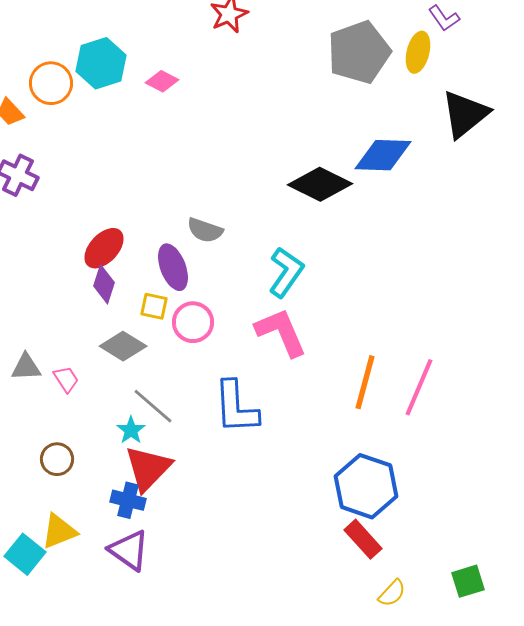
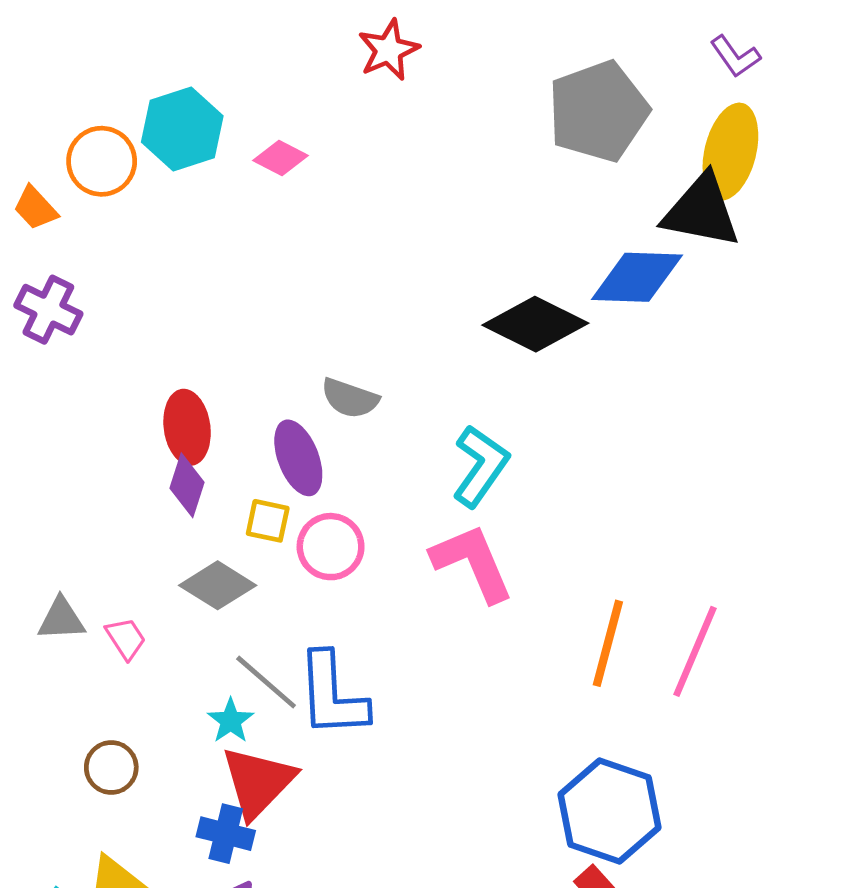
yellow ellipse: (418, 52) -> (730, 152), moved, size x1.4
black triangle: (465, 114) -> (701, 211), moved, turned 50
red ellipse: (104, 248) -> (187, 427), turned -51
blue L-shape: (236, 407) -> (332, 695), moved

